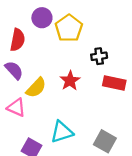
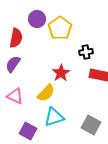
purple semicircle: (14, 70) -> (13, 64), turned -102
yellow semicircle: (36, 88) -> (46, 93), moved

